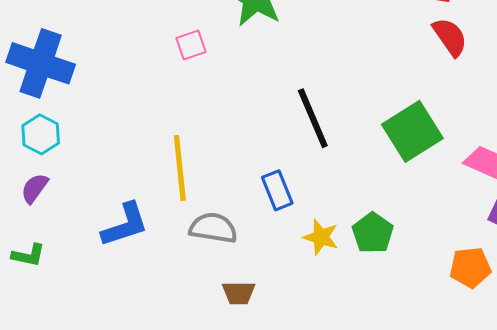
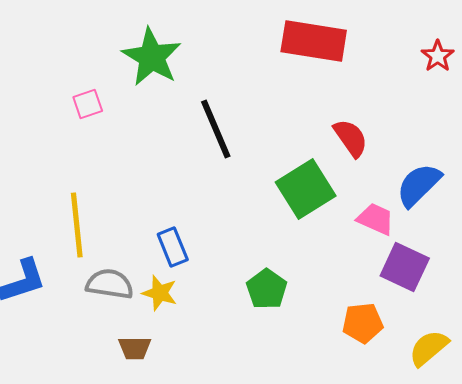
red semicircle: (450, 37) -> (351, 138), moved
black line: (313, 118) -> (216, 129), moved
yellow star: (321, 237) -> (160, 293), moved

